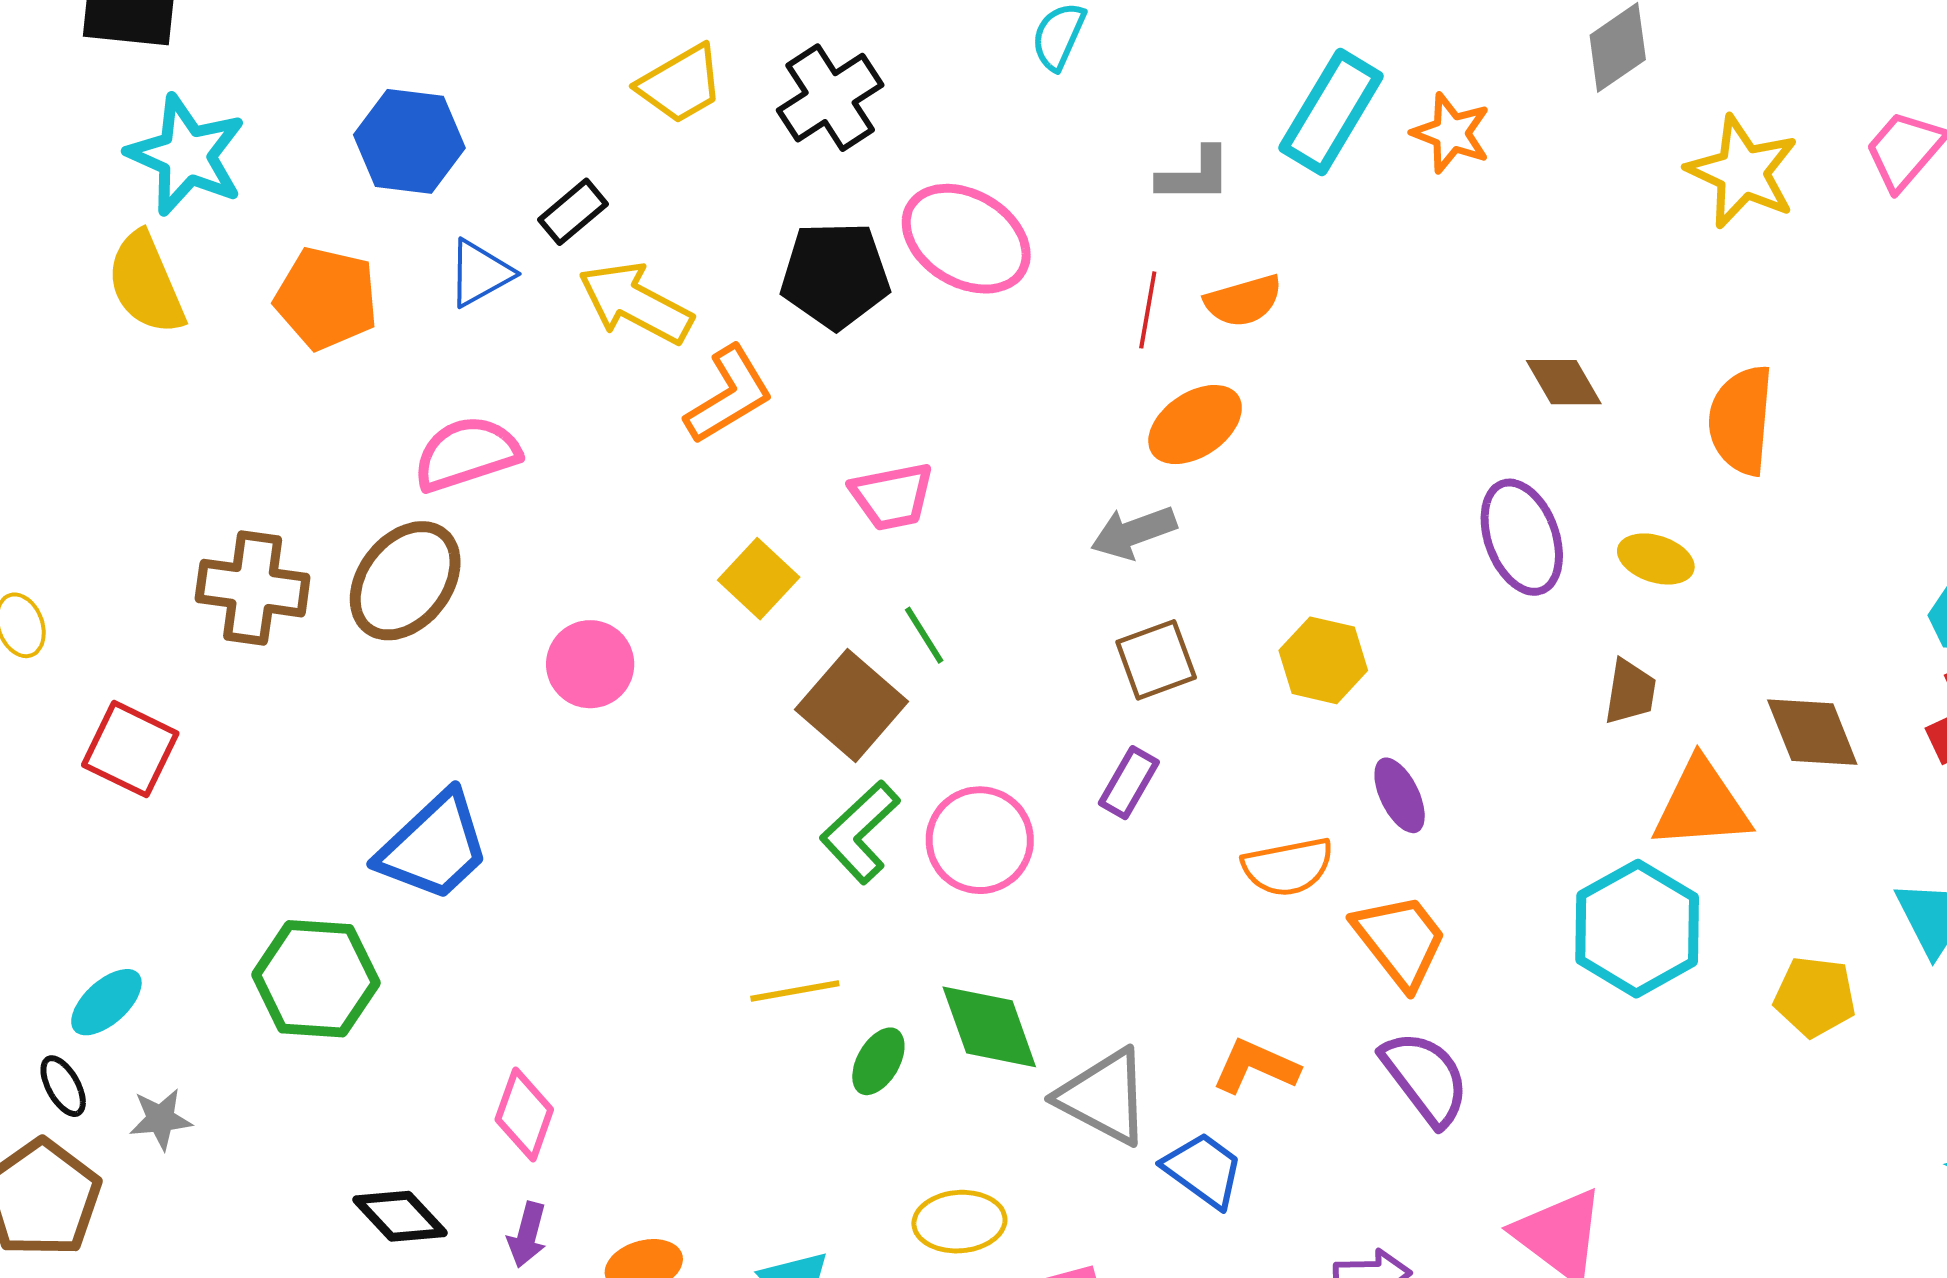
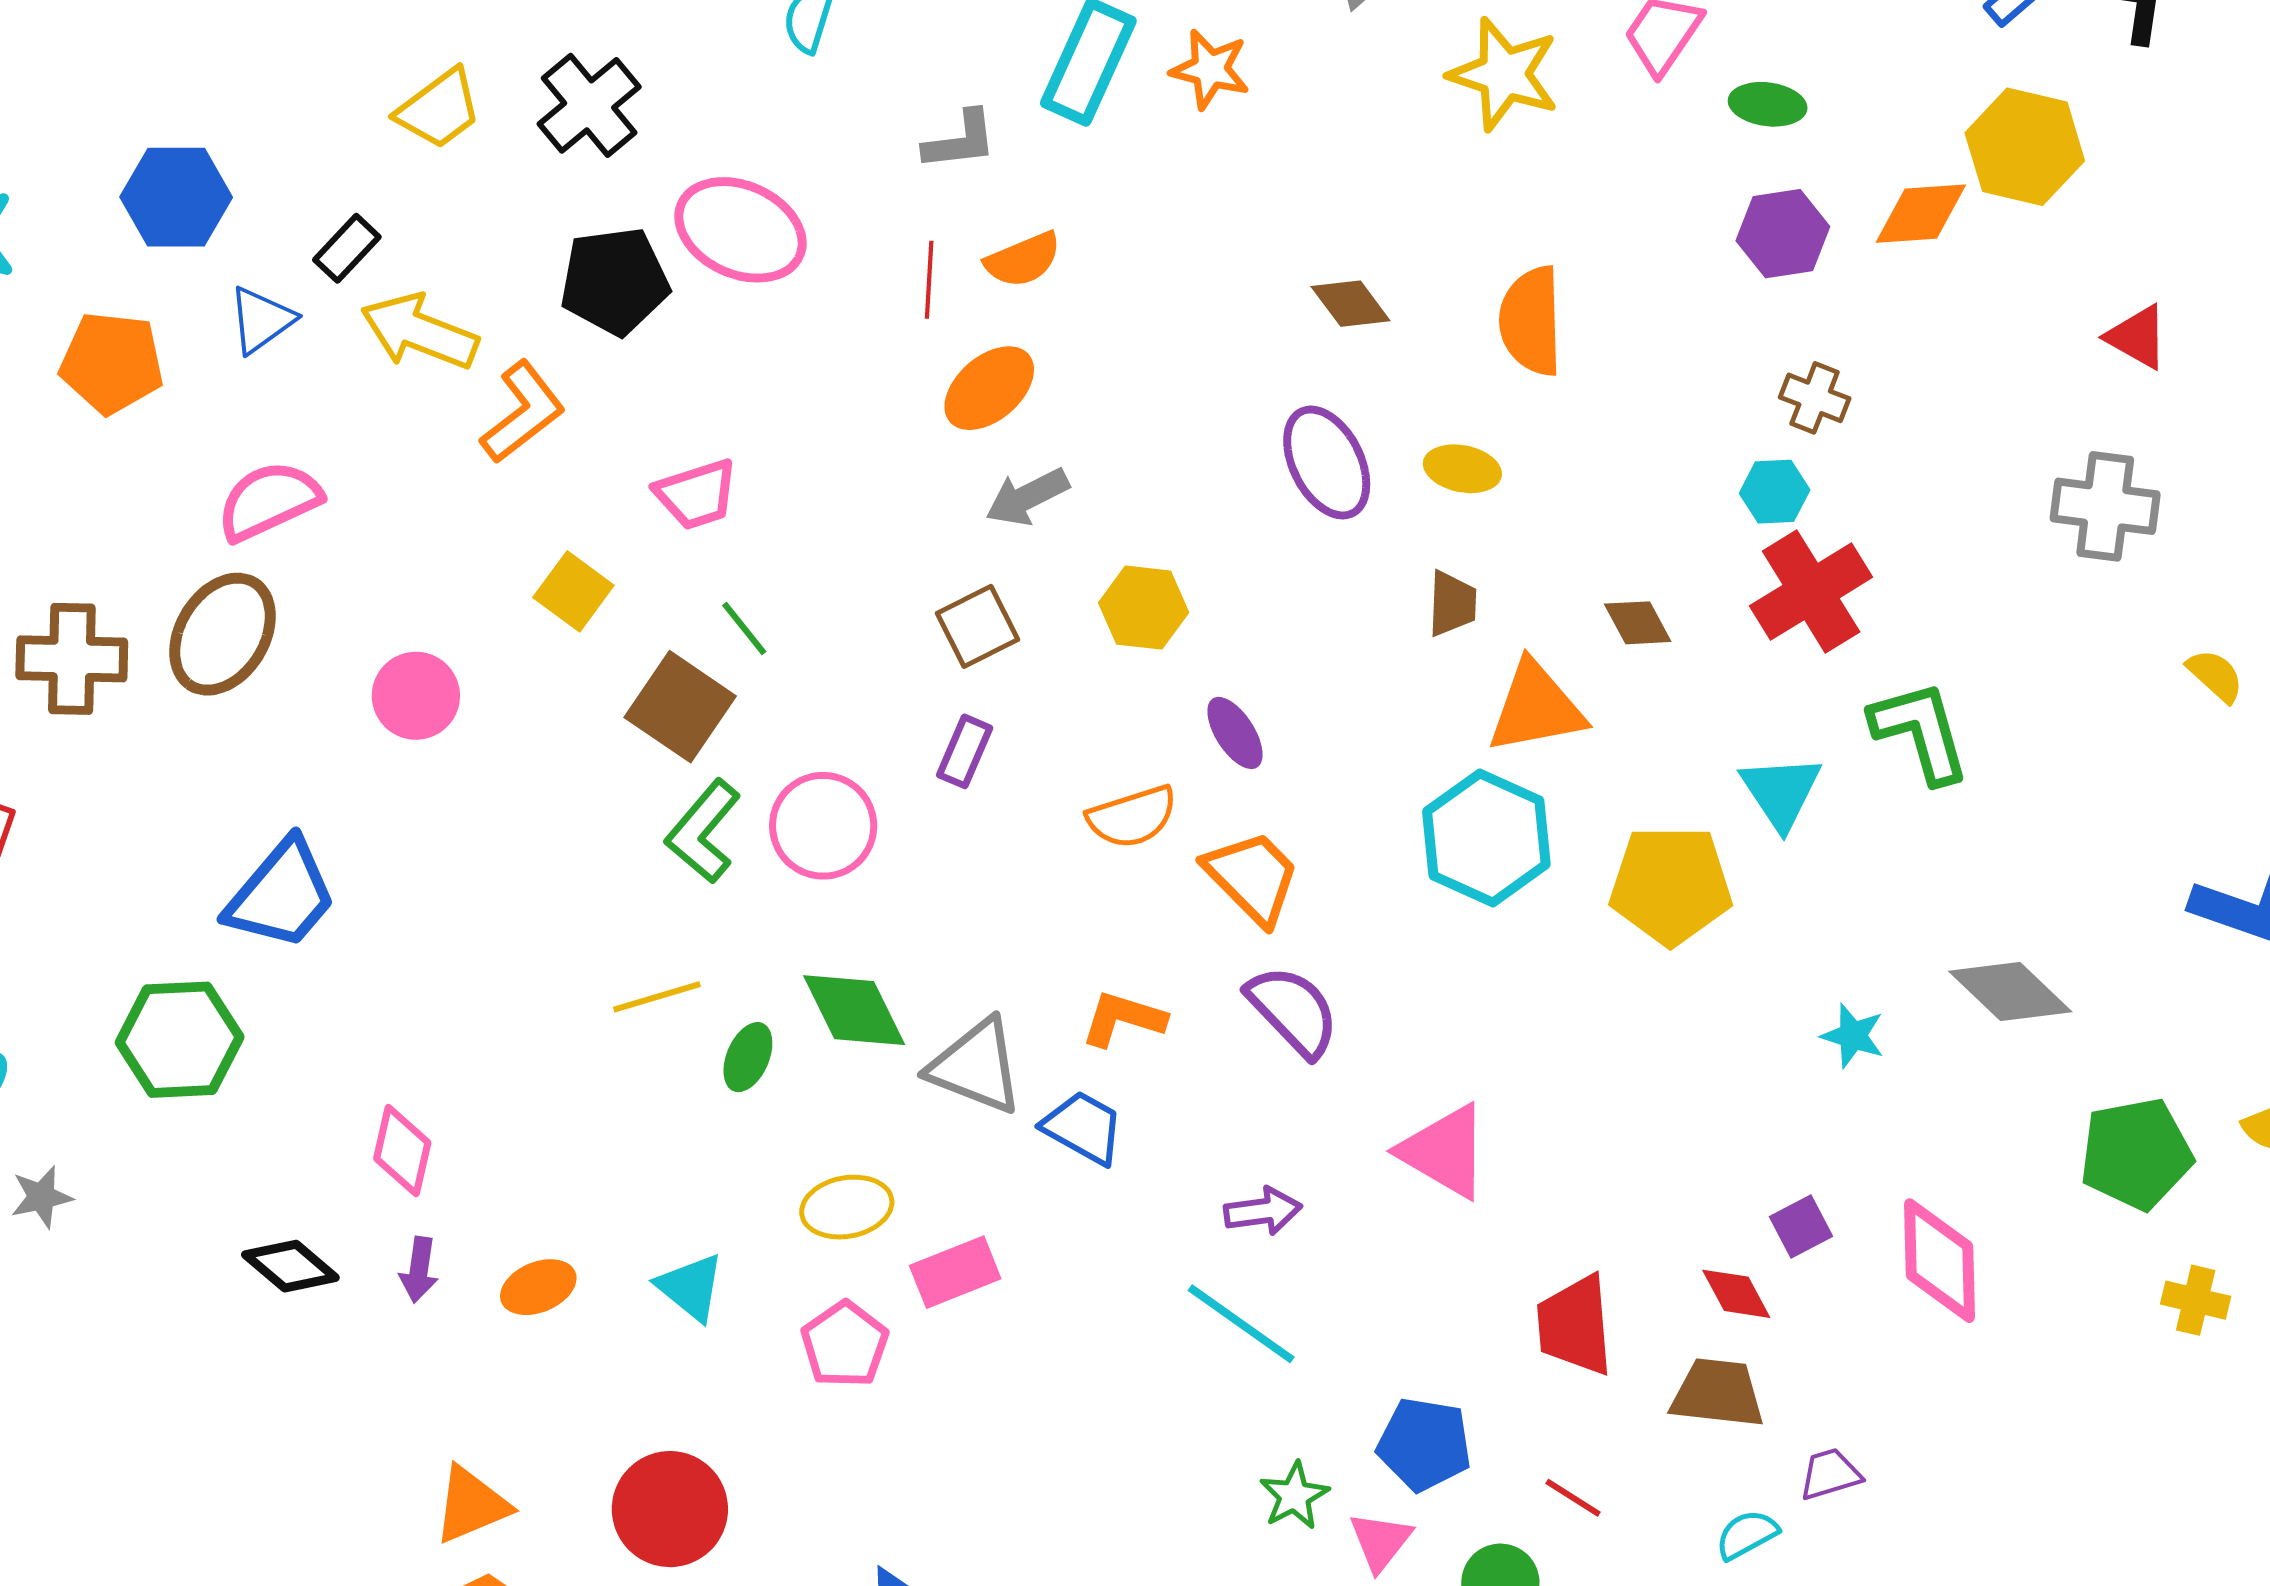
gray arrow: (1134, 533) -> (1027, 497), moved
brown diamond: (1812, 732) -> (1638, 623), size x0.7
yellow pentagon: (1815, 997) -> (1671, 885), size x1.5

